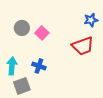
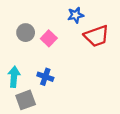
blue star: (91, 20) -> (76, 15), moved
red trapezoid: (83, 46) -> (96, 36), moved

